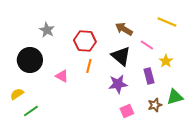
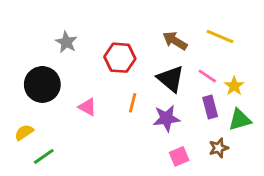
yellow line: (167, 22) -> (220, 37), moved
pink line: (147, 45) -> (207, 76), moved
orange line: (89, 66) -> (133, 103), moved
green triangle: (175, 97) -> (240, 120), moved

